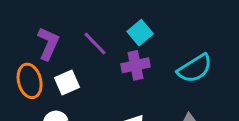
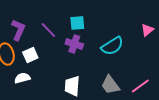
cyan square: (140, 33) -> (77, 23), turned 35
purple cross: (136, 65) -> (74, 44), turned 30

